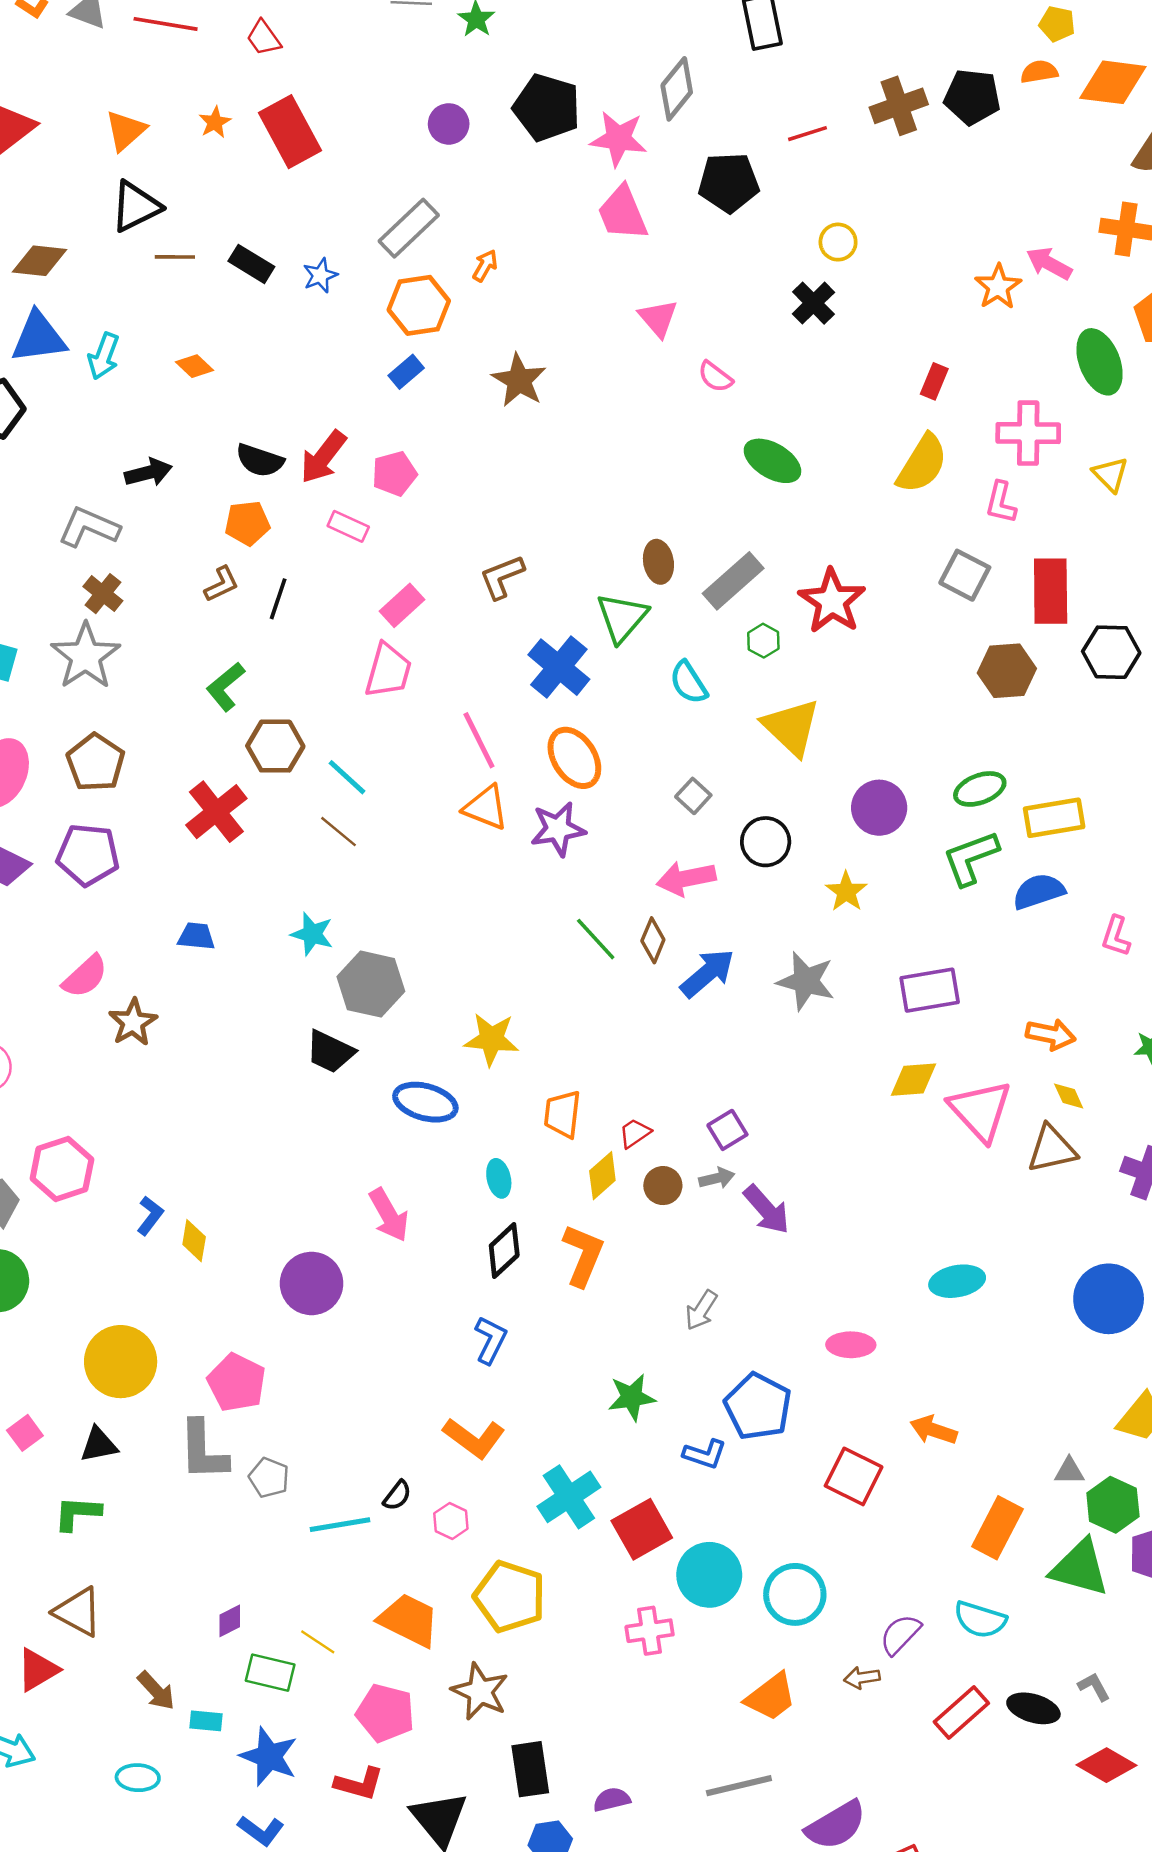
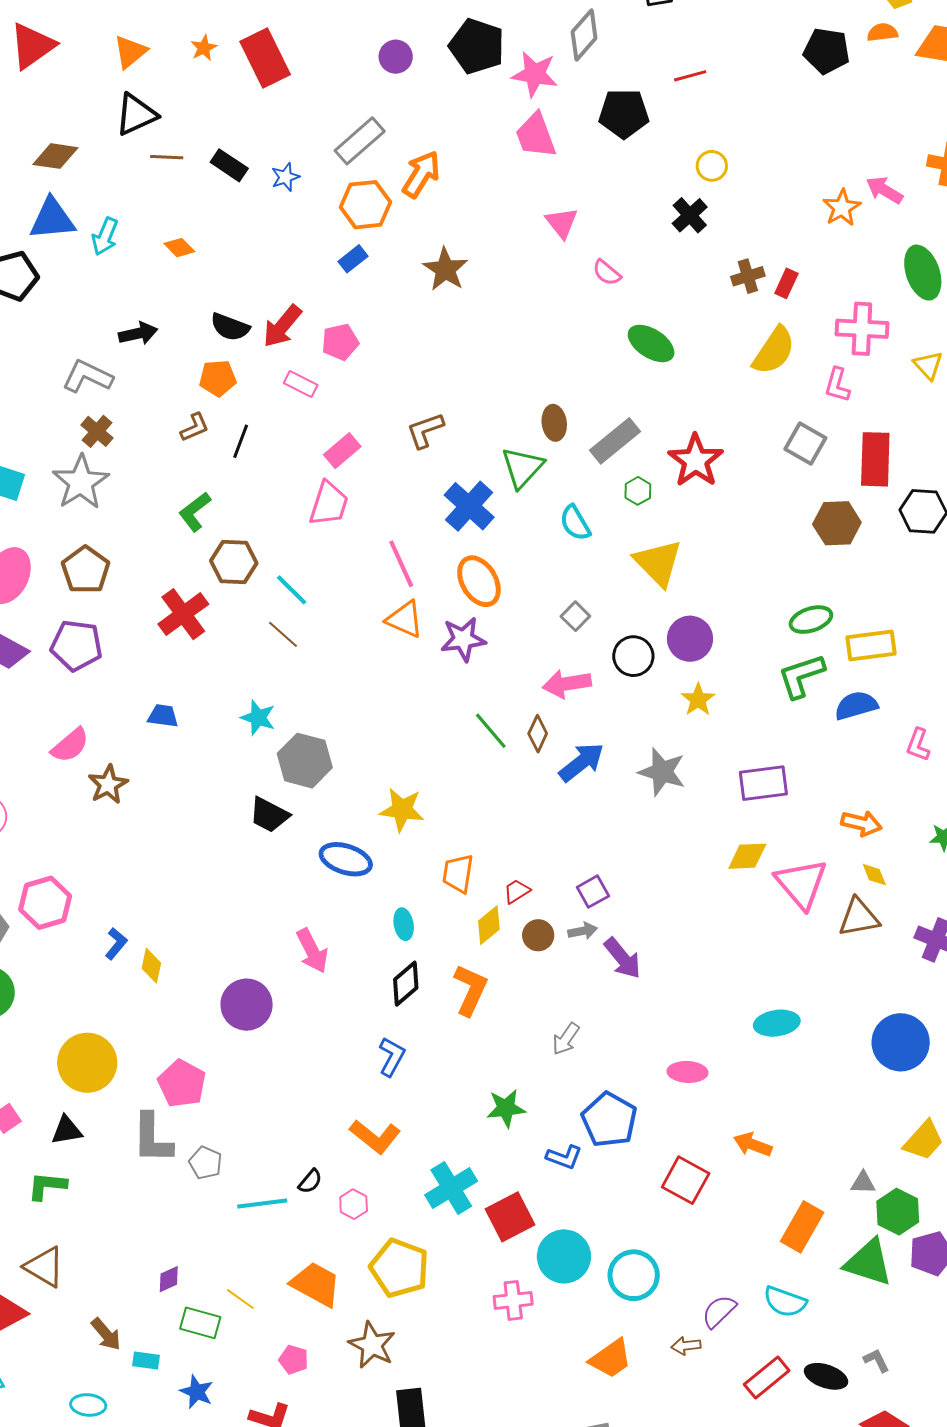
brown cross: (899, 106) -> (748, 276), moved, size x0.7
orange arrow: (485, 266) -> (421, 174), size x1.8
purple circle: (879, 808) -> (690, 639), moved
pink pentagon: (385, 1713) -> (294, 1360), size x0.6
blue star: (269, 1757) -> (197, 1392), size x0.7

